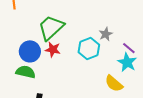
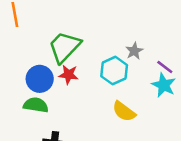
yellow semicircle: (114, 84) -> (124, 111), moved

